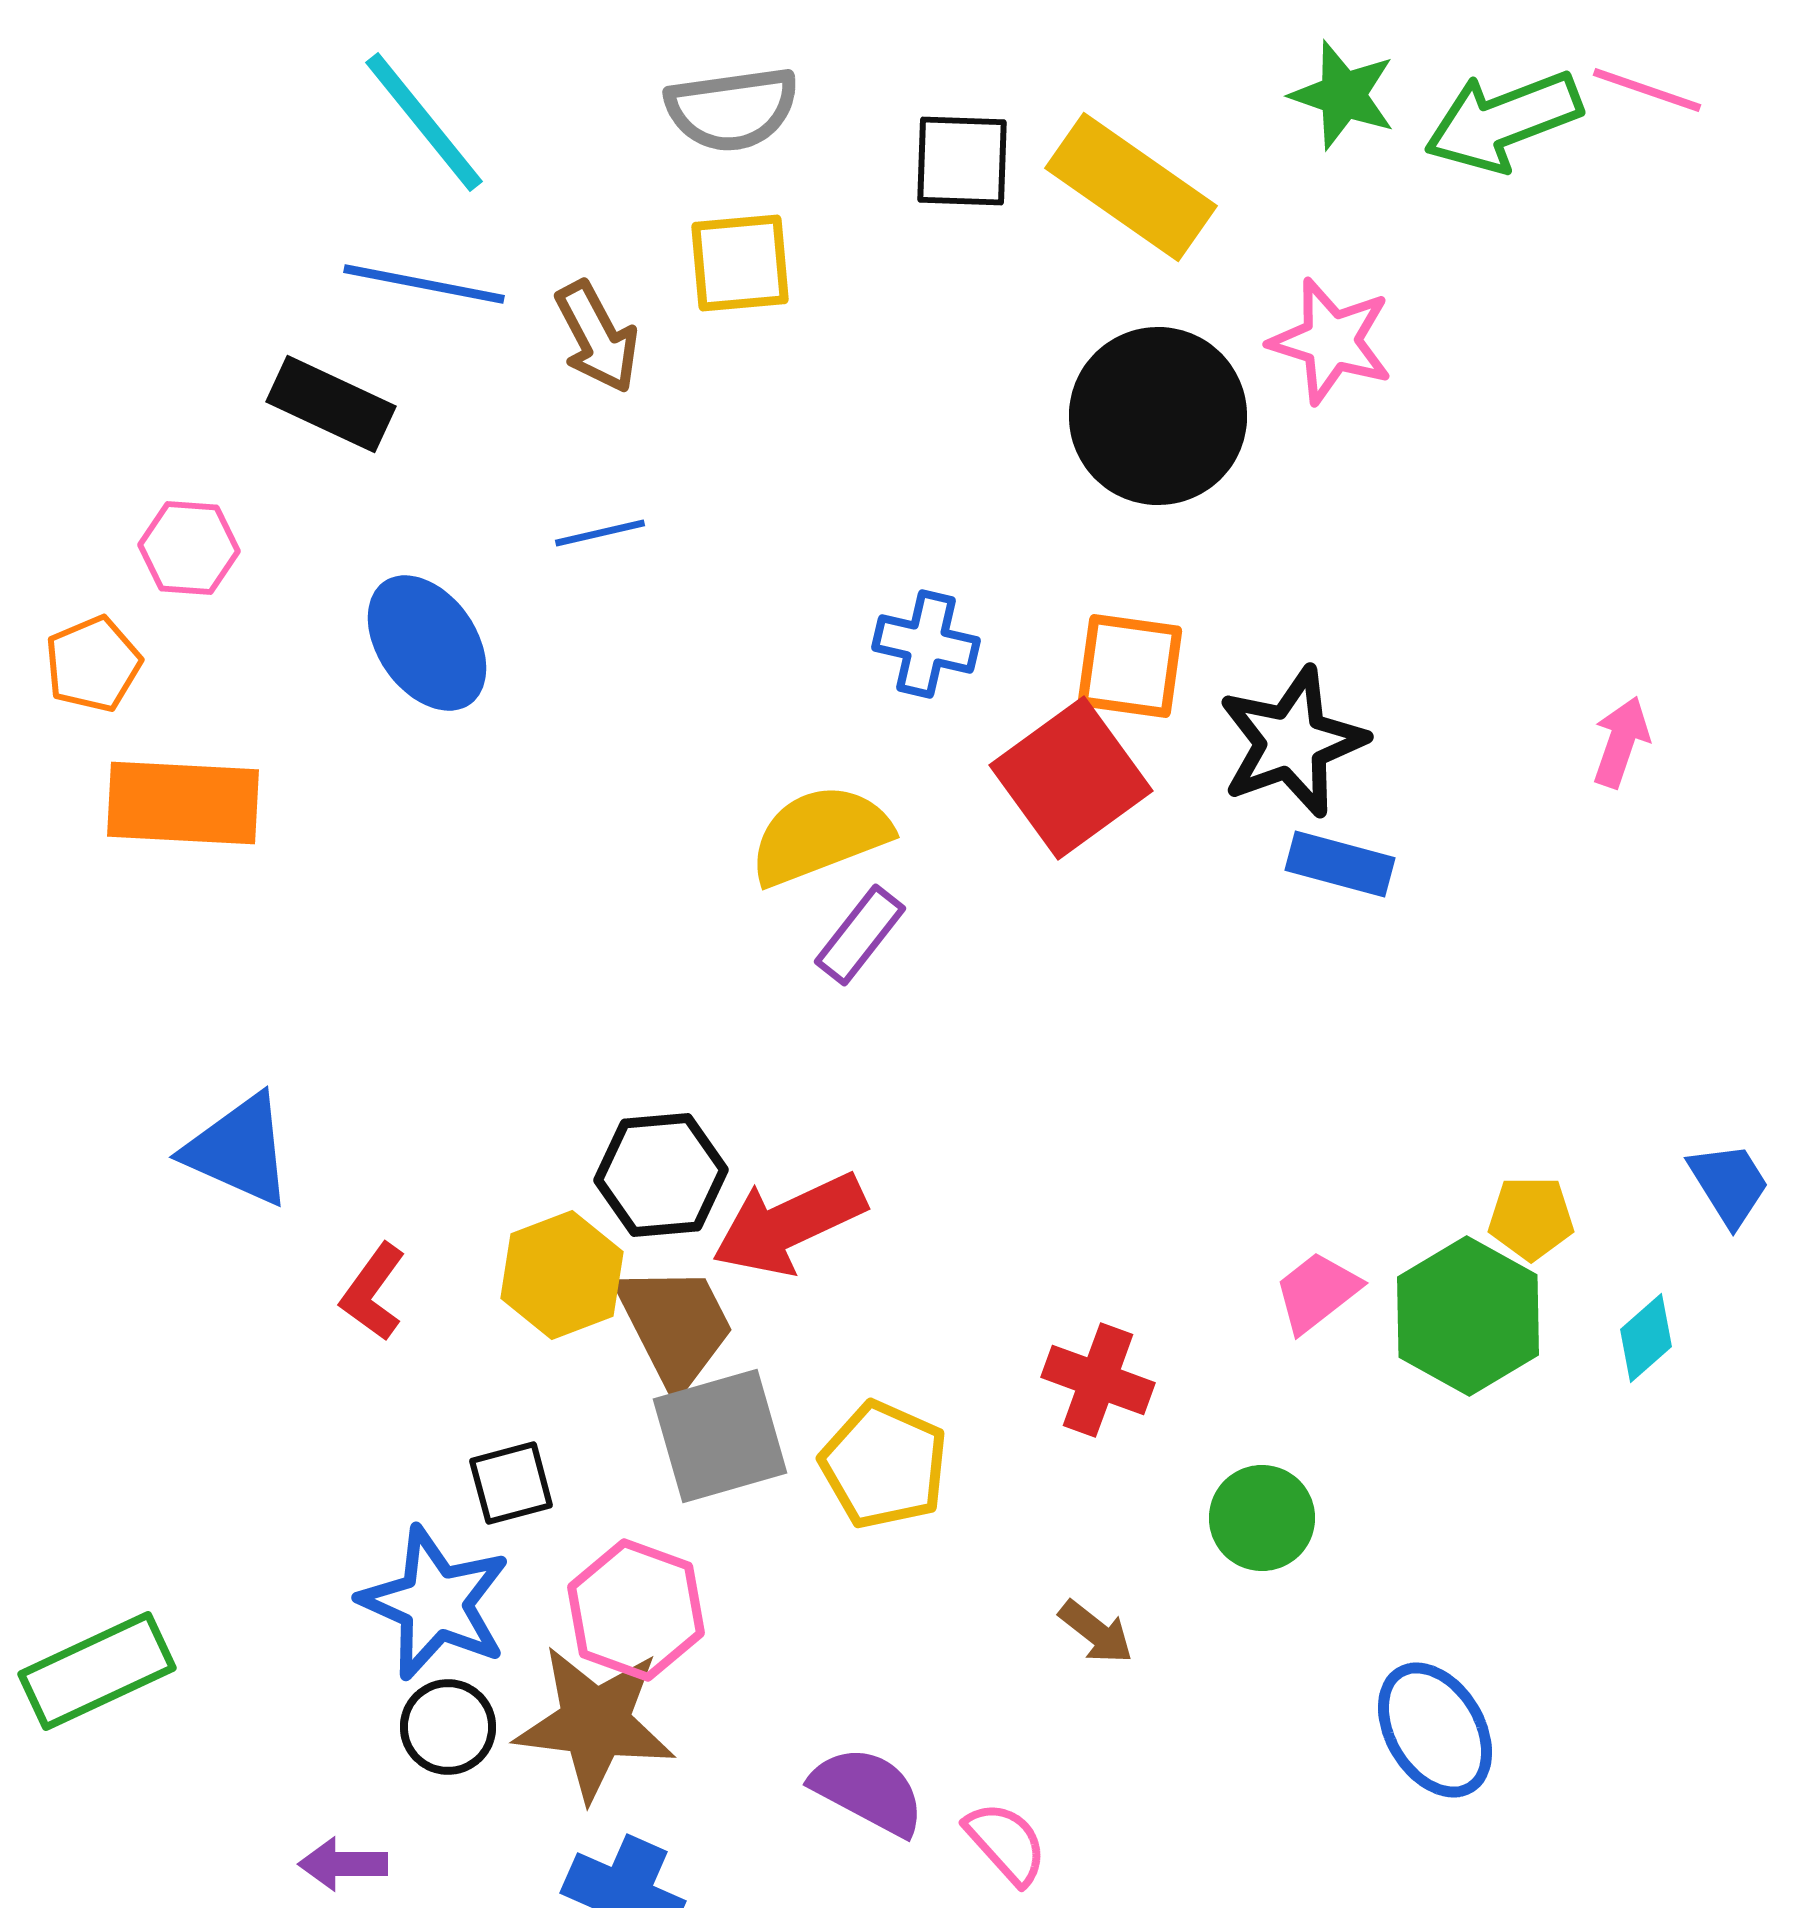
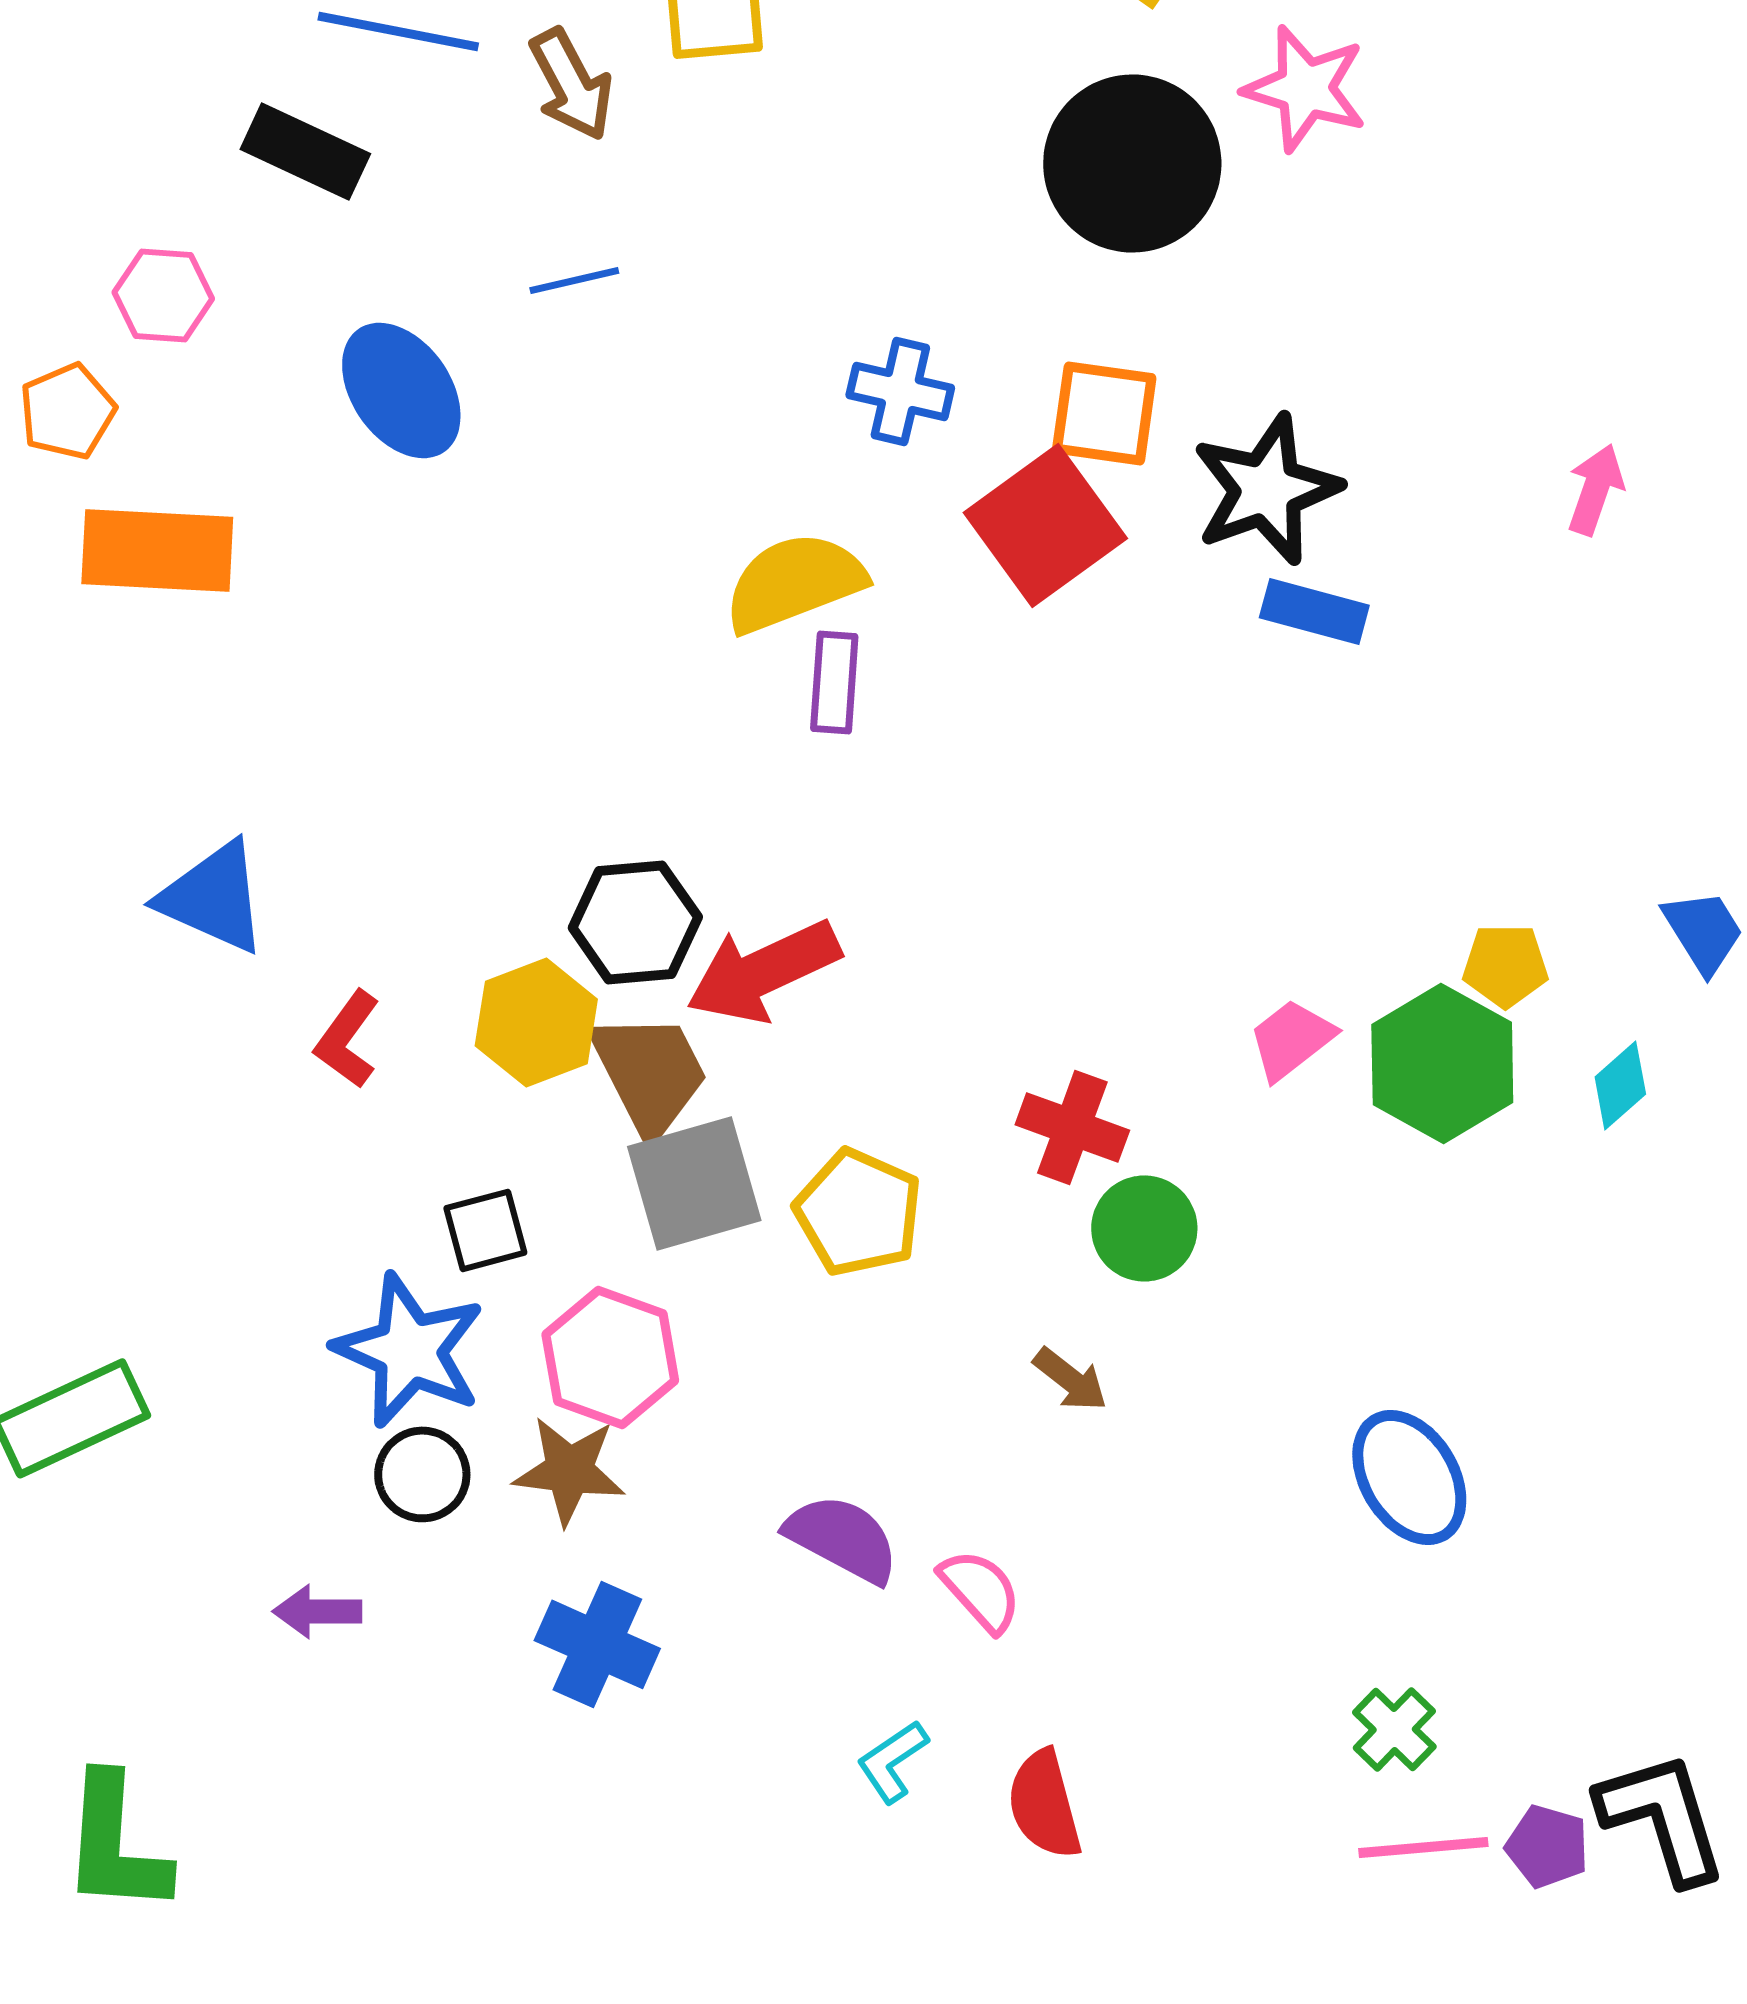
purple rectangle: (860, 935) -> (834, 682), turned -34
green circle: (1262, 1518) -> (1144, 1228), moved
brown star: (595, 1723) -> (569, 1470), size x0.7

